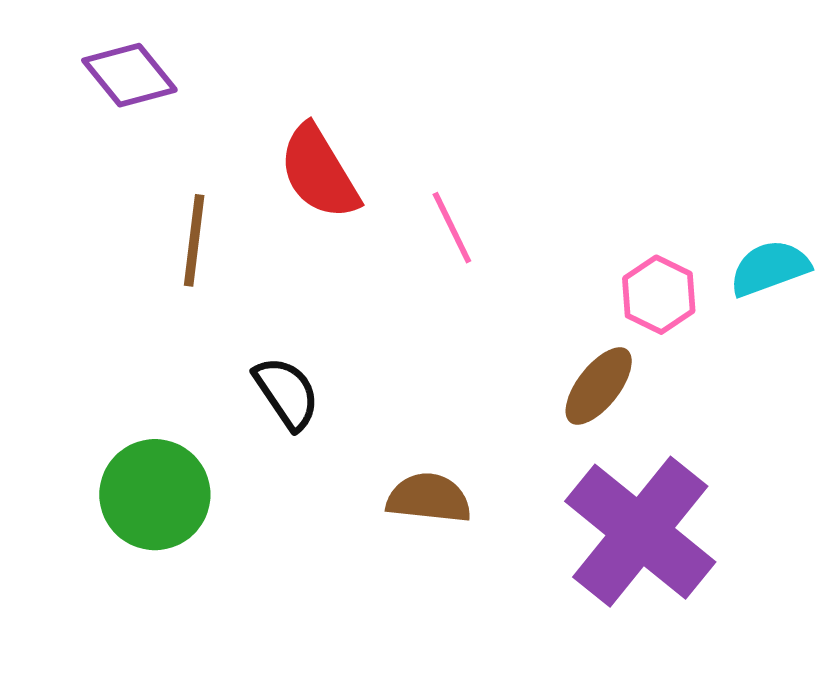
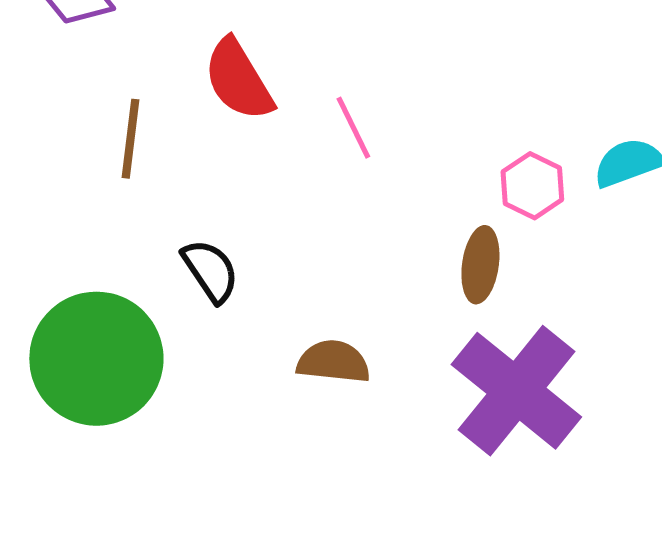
brown ellipse: (599, 386) -> (480, 265), turned -30
green circle: (155, 495) -> (96, 359), size x1.4

